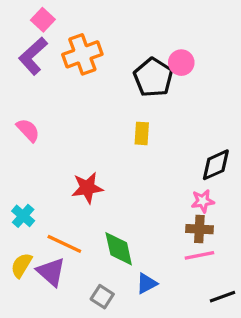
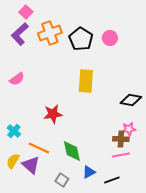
black pentagon: (153, 77) -> (81, 39), moved
pink semicircle: (28, 130) -> (17, 79), turned 98
yellow rectangle: (142, 133) -> (86, 81), size x1.6
black diamond: (216, 165) -> (131, 100), turned 35
pink star: (203, 201) -> (129, 129), moved
black line: (222, 297) -> (112, 180), moved

